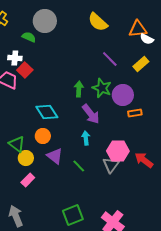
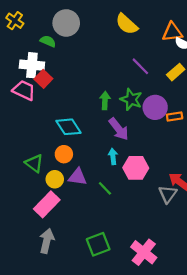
white cross: (15, 58) -> (32, 65), size x1.5
orange rectangle: (135, 113) -> (175, 117), moved
pink hexagon: (118, 151) -> (136, 168), moved
purple triangle: (55, 156) -> (78, 177), turned -30
yellow circle: (26, 158) -> (55, 179), moved
gray triangle: (111, 165) -> (168, 194), moved
pink rectangle: (28, 180) -> (47, 204), size x1.6
gray arrow: (16, 216) -> (47, 241), moved, turned 35

